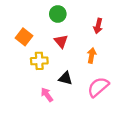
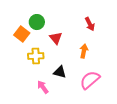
green circle: (58, 14) -> (37, 22), moved
red arrow: (98, 26) -> (90, 24), turned -40

